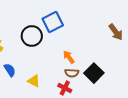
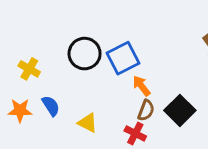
blue square: (53, 22) -> (123, 58), moved
brown semicircle: (72, 73) -> (146, 110), turned -72

